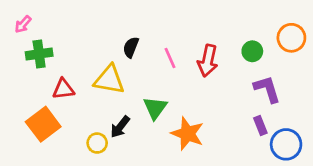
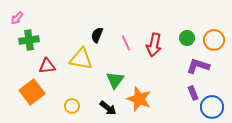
orange circle: (291, 38) -> (214, 40), moved
purple L-shape: (267, 89) -> (198, 66), turned -55
black arrow: (120, 127) -> (108, 108), moved, turned -90

